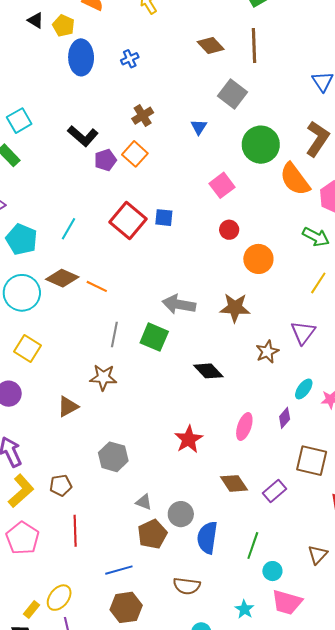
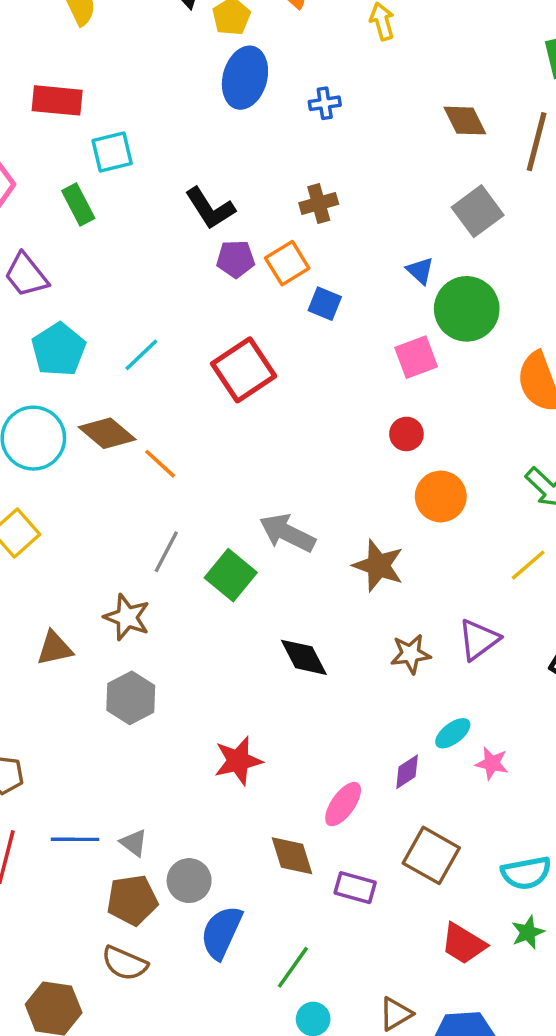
blue triangle: (199, 127) -> (420, 271), moved, turned -36
green circle: (261, 145) -> (467, 309), moved
blue square: (164, 218) -> (325, 304), moved
pink ellipse: (244, 427) -> (343, 804), moved
gray hexagon: (113, 457) -> (131, 698), moved
purple rectangle: (274, 491) -> (355, 888), turned 40
blue line: (119, 570) -> (75, 839), moved
brown semicircle: (187, 586) -> (125, 963), moved

